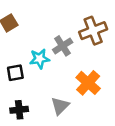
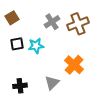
gray cross: (63, 46) -> (52, 22), moved
black square: (15, 73) -> (17, 44), moved

